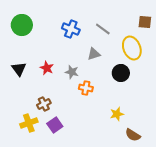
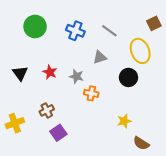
brown square: (145, 22) -> (154, 23), turned -32
green circle: (22, 25) -> (35, 27), moved
yellow cross: (29, 123) -> (15, 123), moved

